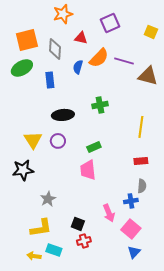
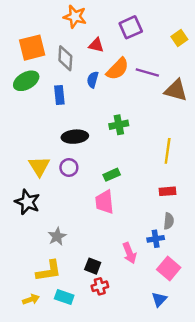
orange star: (63, 14) -> (75, 17), turned 30
yellow square: (151, 32) -> (179, 38), turned 32
black star: (23, 170) -> (27, 202), turned 30
pink square: (131, 229) -> (169, 268), moved
yellow arrow: (34, 256) -> (31, 299), moved, turned 152

